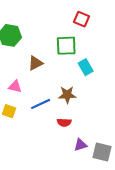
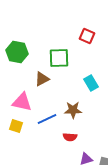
green square: (66, 46) -> (59, 58), moved
pink triangle: (15, 87) -> (22, 102), size x1.5

